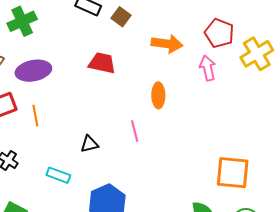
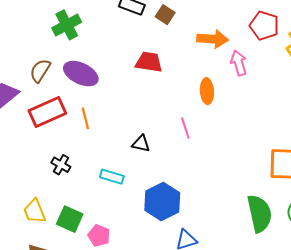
pink arrow: (208, 68) -> (239, 63), moved
purple ellipse: (33, 71) -> (81, 74), turned 40
black triangle: (89, 144) -> (141, 144), turned 30

